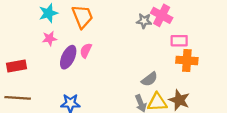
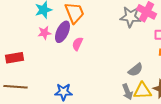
gray star: (144, 21) -> (130, 17), size x1.5
purple ellipse: (68, 57) -> (62, 32), moved

